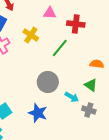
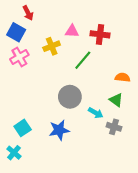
pink triangle: (50, 13) -> (72, 31), moved
yellow cross: (31, 35) -> (52, 46), turned 35
blue star: (38, 113) -> (59, 130), turned -30

